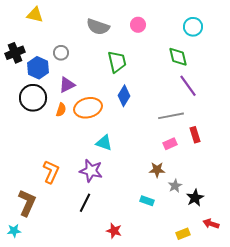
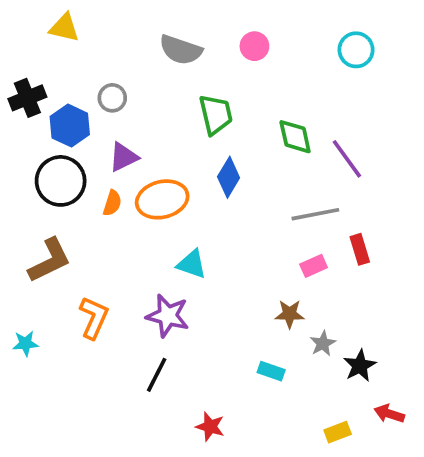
green diamond: (178, 57) -> (295, 137), moved
brown L-shape: (27, 203) -> (49, 260), moved, turned 40
cyan star: (14, 231) -> (25, 343), moved

